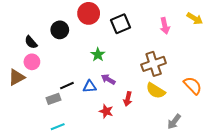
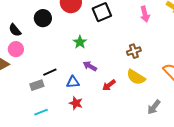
brown cross: (154, 64) -> (134, 51), size x0.6
blue triangle: (90, 87) -> (73, 82), moved
red arrow: (128, 99) -> (109, 85), turned 40
red star: (106, 111) -> (76, 103), moved

